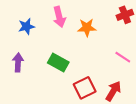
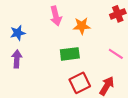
blue star: (26, 26) -> (18, 33), moved
green rectangle: (58, 62) -> (70, 54), moved, turned -36

